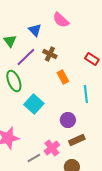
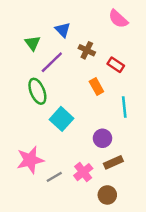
pink semicircle: (61, 20) -> (118, 19), moved
brown cross: (50, 54) -> (87, 50), moved
red rectangle: (92, 59) -> (116, 65), moved
gray line: (34, 158) -> (54, 177), moved

